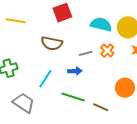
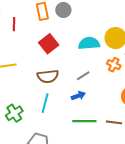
orange cross: (107, 51) -> (114, 65), moved
cyan line: (45, 79) -> (45, 103), moved

